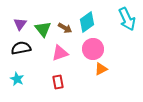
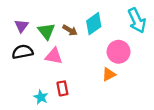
pink circle: (93, 49) -> (119, 52), moved
pink triangle: (60, 53) -> (54, 56), moved, turned 30
cyan star: (17, 79) -> (41, 97), moved

